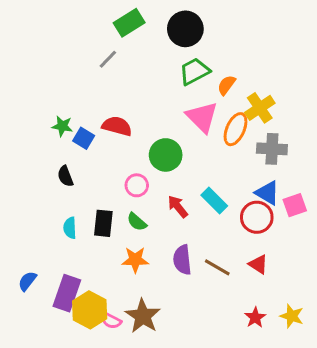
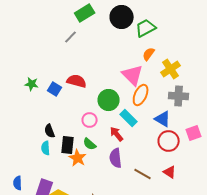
green trapezoid: (194, 71) -> (146, 28), moved
green star: (62, 126) -> (32, 84), moved
orange ellipse: (235, 129) -> (141, 95), moved
black semicircle: (65, 176) -> (50, 131), moved
blue triangle: (267, 193) -> (163, 119), moved
cyan rectangle: (214, 201) -> (129, 118), moved
orange star: (135, 260) -> (78, 158), moved, turned 30
purple semicircle: (182, 260) -> (116, 158), moved
blue semicircle: (27, 281) -> (18, 183), turned -40

